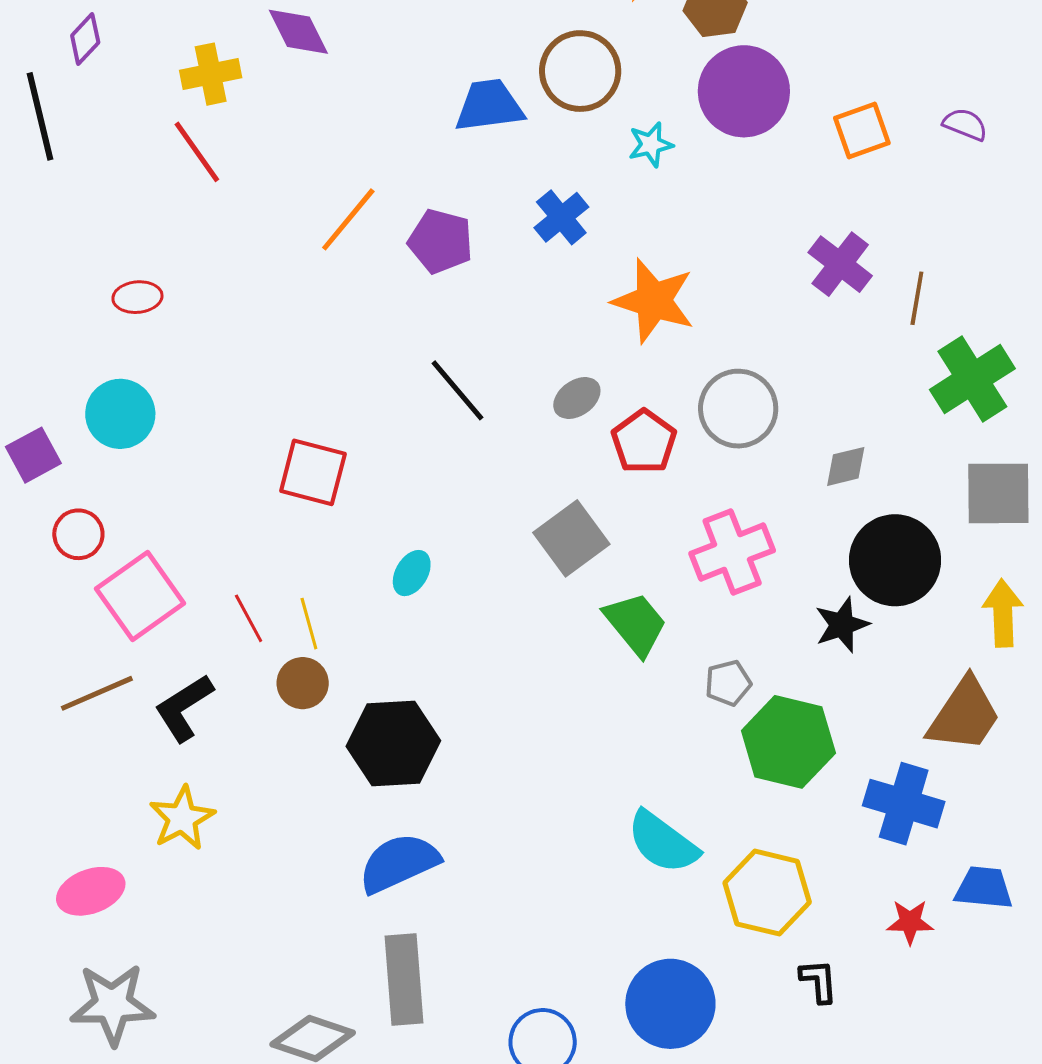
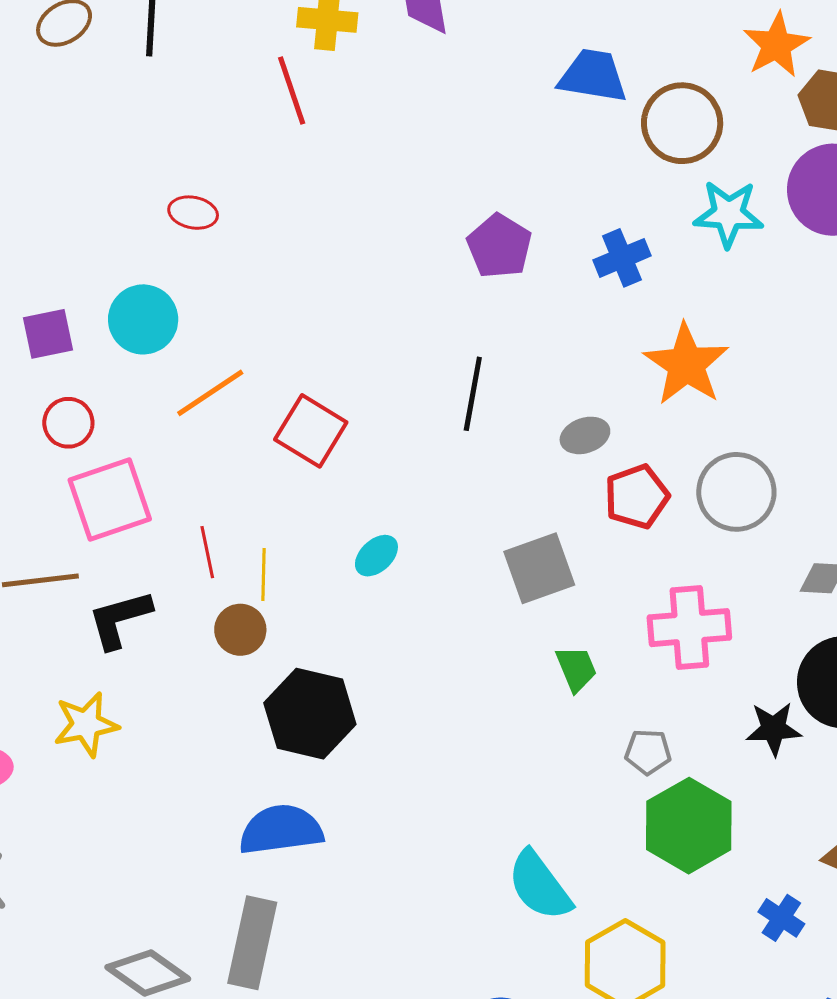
blue trapezoid: (489, 106) -> (593, 76), moved
cyan star: (651, 145) -> (728, 214), size x1.5
orange line: (348, 219) -> (210, 393), moved
black line: (457, 390) -> (473, 394), turned 34
green trapezoid: (636, 624) -> (576, 669), size x0.7
blue cross: (904, 804) -> (781, 918), size x0.6

